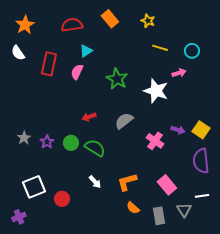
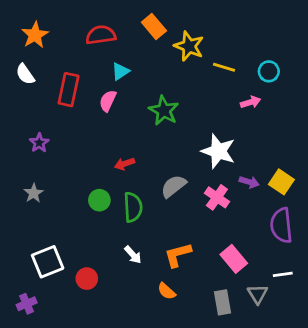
yellow star: (148, 21) -> (189, 46), moved, size x1.5
white star: (156, 91) -> (218, 151), moved
gray semicircle: (124, 121) -> (174, 186), moved
purple star: (47, 142) -> (39, 143), moved
green semicircle: (95, 148) -> (133, 207), turned 55
orange semicircle: (133, 208) -> (167, 291), moved

